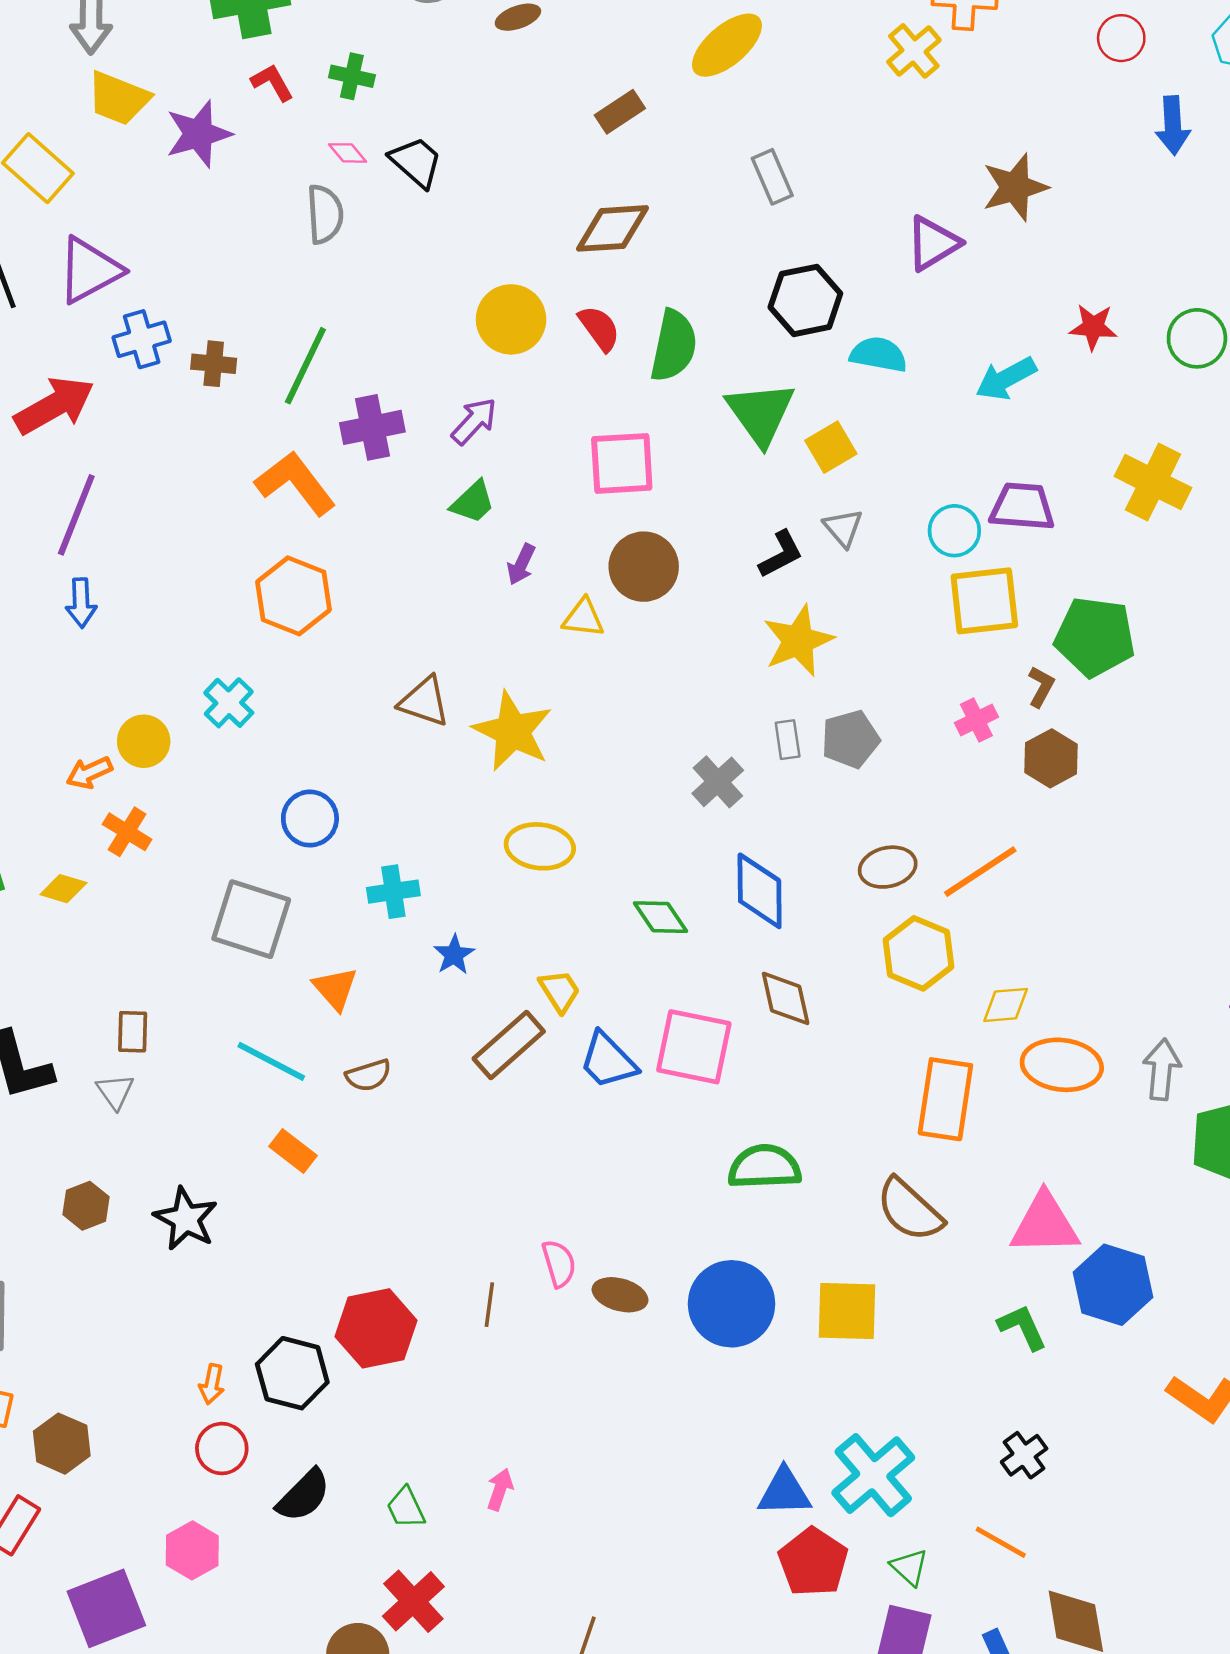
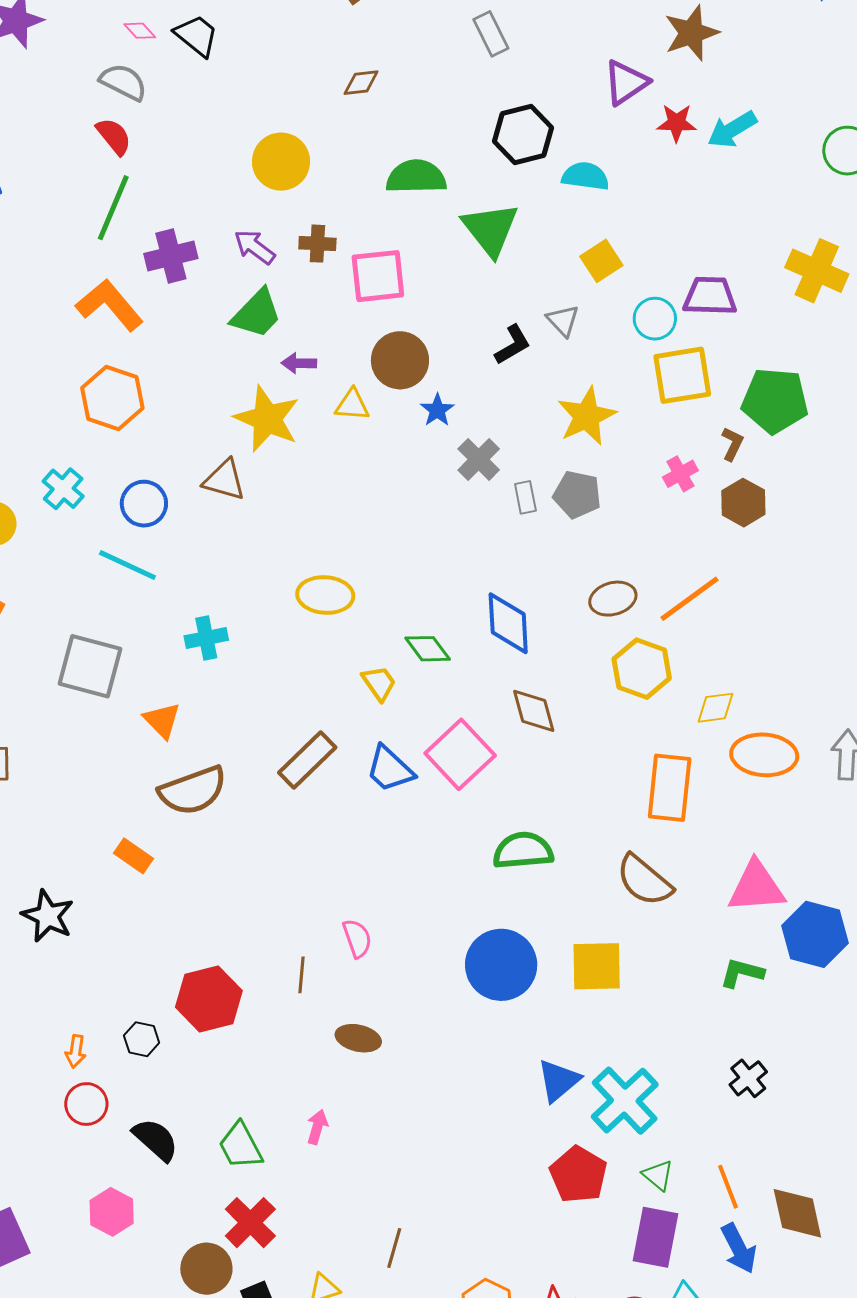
gray semicircle: (325, 214) -> (123, 82), turned -57
brown diamond: (612, 228) -> (361, 83), size x0.6
red star: (1093, 327) -> (677, 123), moved
red semicircle: (599, 328) -> (114, 136), moved
green semicircle: (674, 346) -> (416, 177), turned -100
brown cross: (214, 364) -> (317, 244), moved
cyan arrow: (1006, 379) -> (732, 130), moved
purple arrow: (474, 421) -> (255, 247), turned -93
yellow square: (831, 447) -> (601, 261), moved
green trapezoid: (473, 502) -> (257, 314), size x1.4
purple arrow: (521, 564) -> (299, 363), turned 68
yellow star: (798, 641) -> (587, 416), moved
yellow star: (513, 731) -> (267, 419), moved
gray pentagon: (850, 739) -> (577, 495), turned 30
gray cross: (718, 782) -> (479, 459), moved
blue circle: (310, 819) -> (144, 504), moved
blue star: (454, 955) -> (437, 410), moved
yellow trapezoid: (560, 991) -> (379, 683), moved
pink square: (694, 1047) -> (460, 754), turned 38
cyan line: (271, 1061) -> (127, 565), moved
brown semicircle: (368, 1075) -> (193, 791), size x1.8
brown ellipse: (620, 1295) -> (358, 1038), moved
green L-shape: (1022, 1327) -> (742, 973), turned -48
black hexagon: (292, 1373) -> (142, 1039), size x0.6
blue triangle: (784, 1492) -> (559, 1081), moved, turned -36
black semicircle: (304, 1495) -> (156, 1140), turned -90
green trapezoid: (406, 1508) -> (240, 1146), size x1.4
orange line: (1001, 1542) -> (728, 1187), moved, turned 42
pink hexagon: (192, 1550) -> (112, 1212), moved

